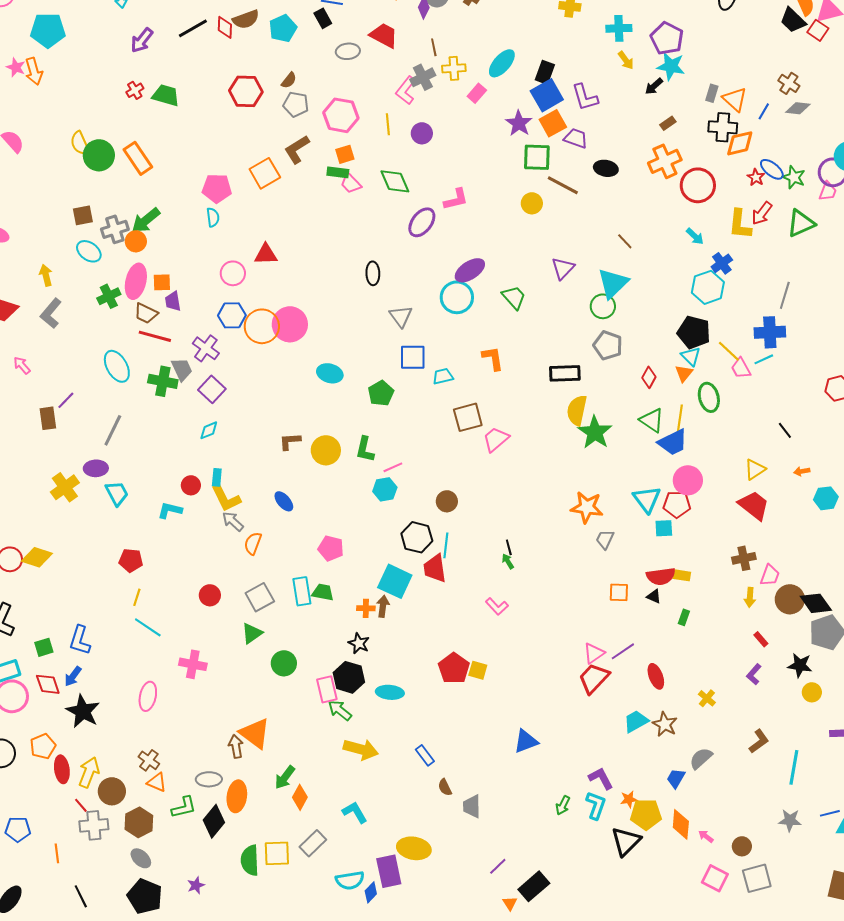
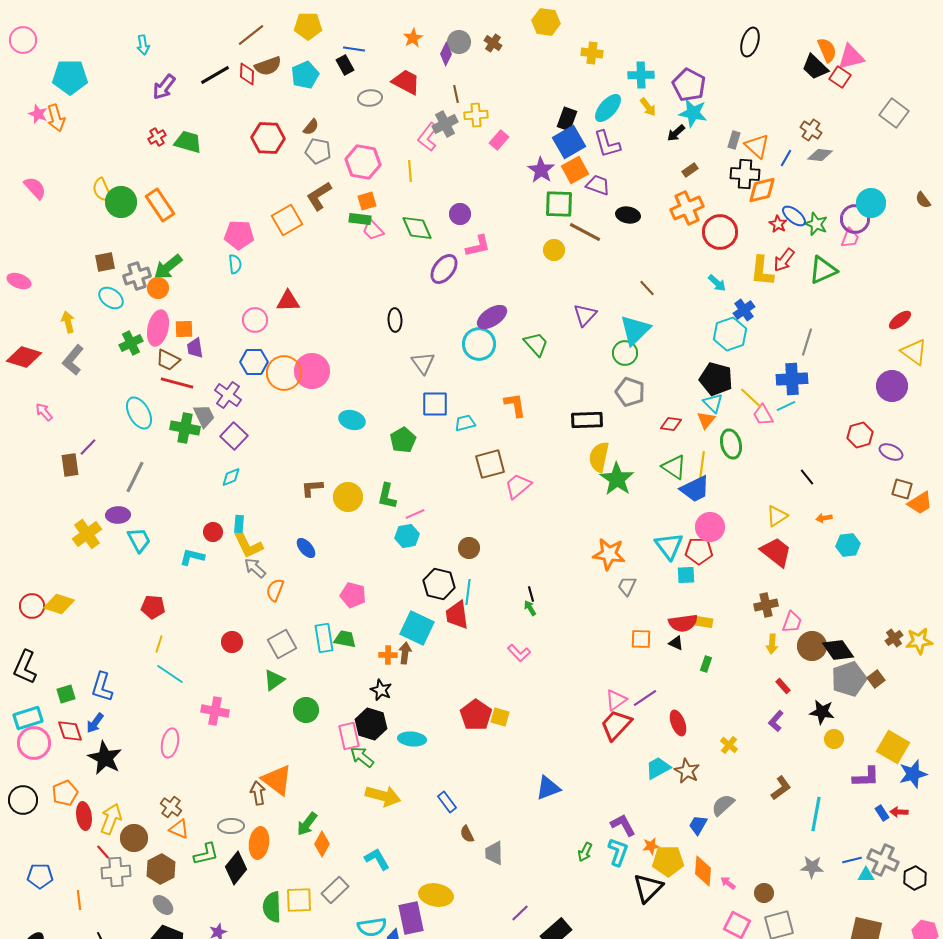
cyan ellipse: (502, 63) -> (608, 108), moved
purple circle: (422, 133) -> (460, 214), moved
red diamond: (649, 377) -> (671, 424), turned 70

